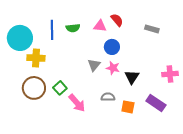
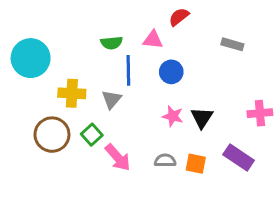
red semicircle: (117, 20) -> (179, 17), moved, turned -88
blue line: (52, 30) -> (128, 70), moved
yellow cross: (36, 58) -> (72, 93), moved
gray triangle: (94, 65) -> (112, 99), moved
pink star: (113, 68) -> (173, 116), moved
gray semicircle: (108, 97) -> (165, 161), moved

